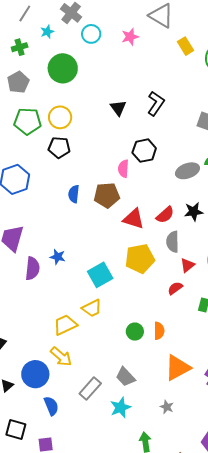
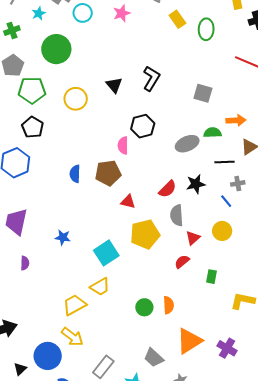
yellow circle: (60, 117) -> (76, 99), moved
green pentagon: (28, 121) -> (32, 90), moved
black pentagon: (59, 147) -> (33, 127), moved, turned 30
red triangle: (134, 219) -> (128, 202), moved, size x0.7
purple semicircle: (32, 268) -> (25, 263), moved, size x0.6
gray trapezoid: (125, 377) -> (154, 358), moved

